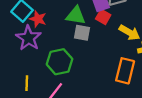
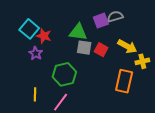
red square: (103, 17) -> (101, 50), moved
purple star: (28, 38) -> (36, 53), size x0.6

